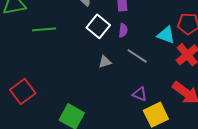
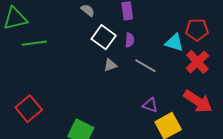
green line: (44, 29) -> (34, 43), moved
gray triangle: (105, 62) -> (110, 65), moved

